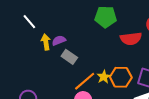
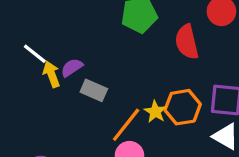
white line: (29, 22) -> (35, 54), moved
red semicircle: (131, 39) -> (187, 42), turned 95

